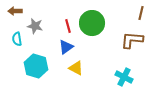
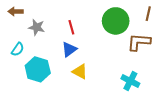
green circle: (92, 23) -> (116, 21), moved
cyan semicircle: (17, 39) -> (18, 49), moved, turned -136

